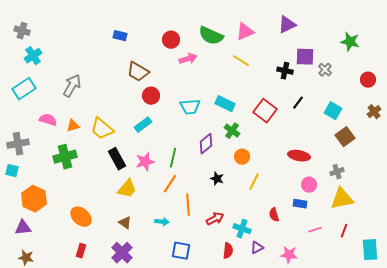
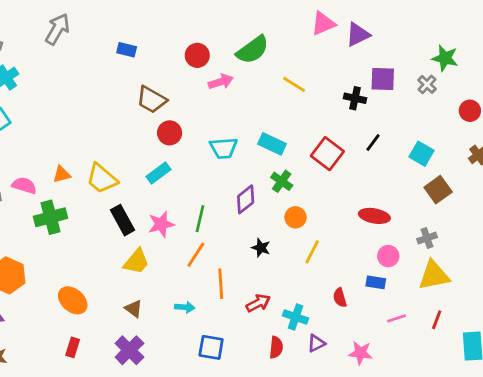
pink triangle: (245, 32) -> (323, 24), moved
green semicircle: (211, 36) -> (253, 50), turned -60
gray cross: (325, 70) -> (427, 84), moved
gray arrow: (72, 86) -> (57, 29), moved
pink semicircle: (48, 120) -> (24, 185), moved

